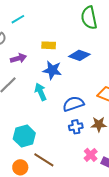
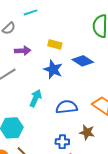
cyan arrow: (41, 92) -> (36, 98), moved, turned 36
blue cross: (76, 127) -> (62, 142), moved

